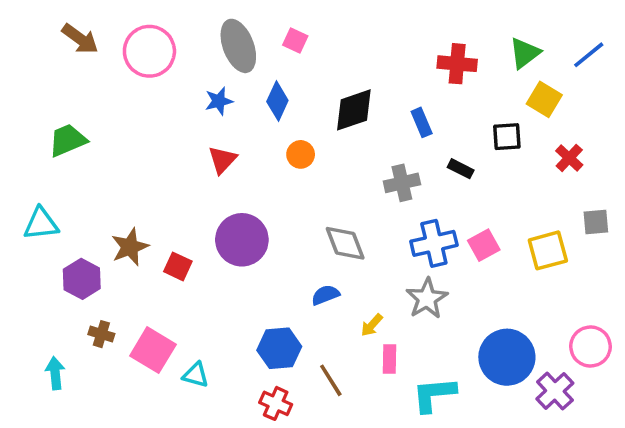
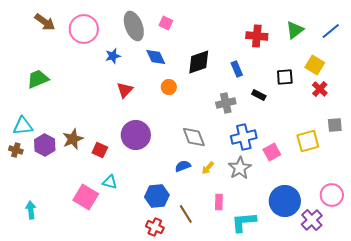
yellow square: (544, 99) -> (315, 65), moved
blue star: (219, 101) -> (113, 56), moved
blue diamond: (277, 101) -> (156, 57), turned -50
pink square: (484, 245) -> (272, 152), moved
purple hexagon: (82, 279) -> (45, 145), moved
yellow arrow: (372, 325) -> (208, 168), moved
brown cross: (101, 334) -> (16, 150), moved
cyan triangle: (196, 375) -> (110, 182), moved

